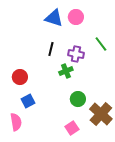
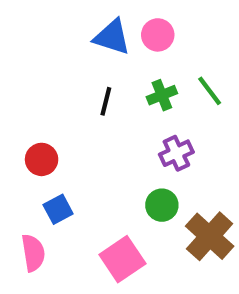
purple cross: (76, 54) -> (176, 153), moved, turned -35
green cross: (66, 71) -> (162, 95), moved
pink square: (72, 128) -> (122, 259), moved, size x1.5

